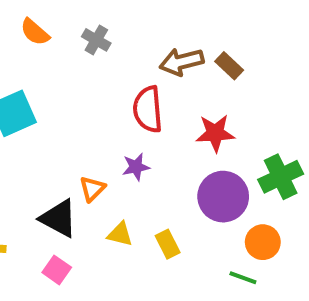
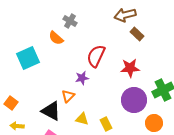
orange semicircle: (35, 32) -> (56, 38), moved
brown arrow: (182, 62) -> (125, 15), moved
red semicircle: (148, 109) -> (96, 56), turned 30
purple star: (136, 167) -> (82, 78), moved

